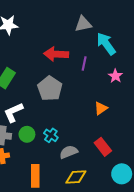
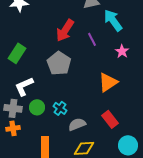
red arrow: (56, 54) -> (65, 30), turned -60
purple line: (84, 64) -> (92, 39), turned -40
orange triangle: (101, 108) -> (108, 82), size x1.5

